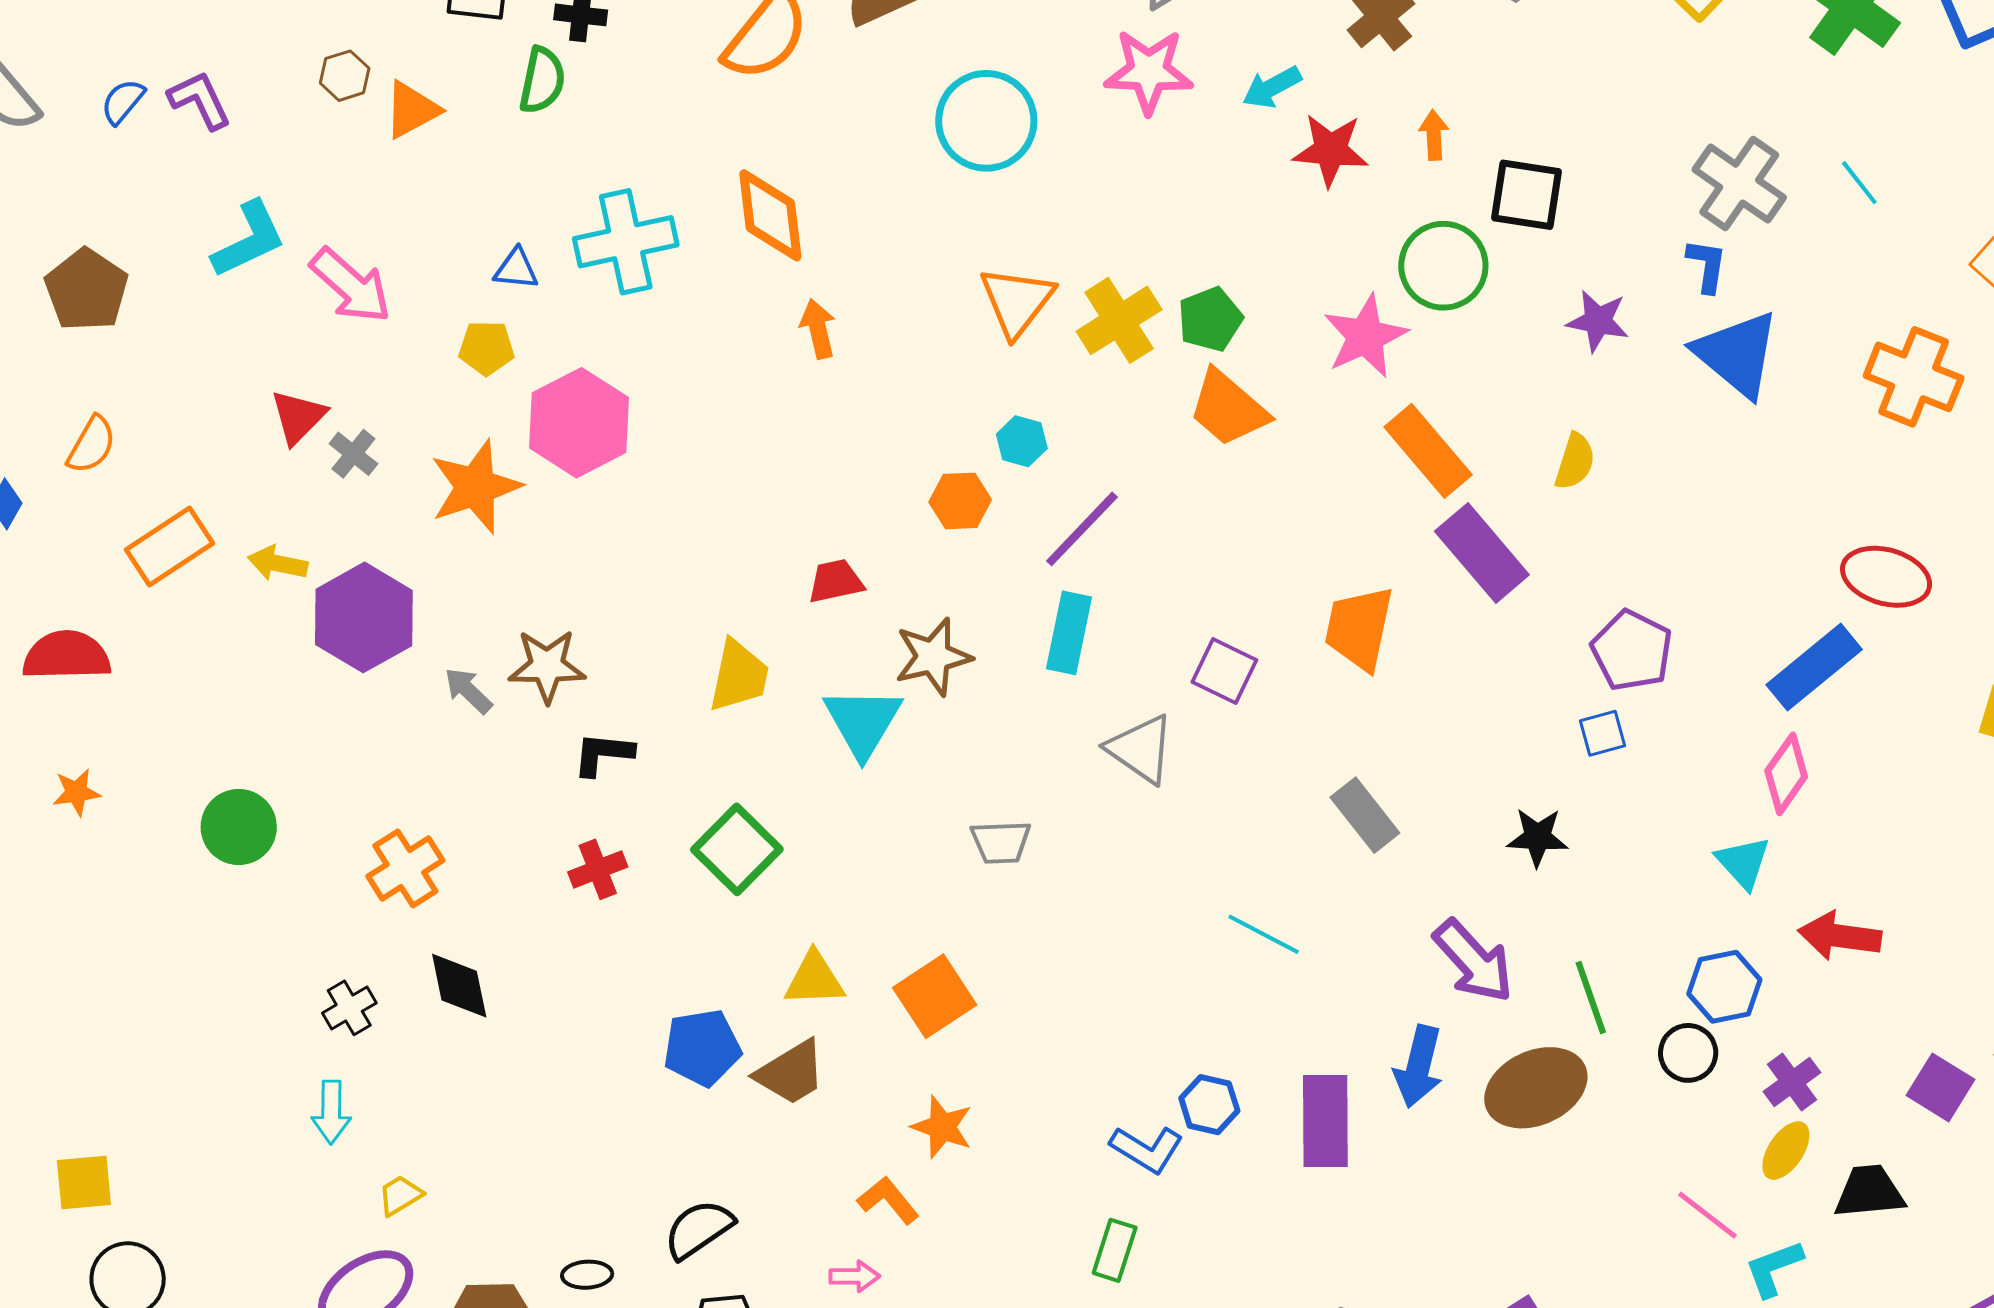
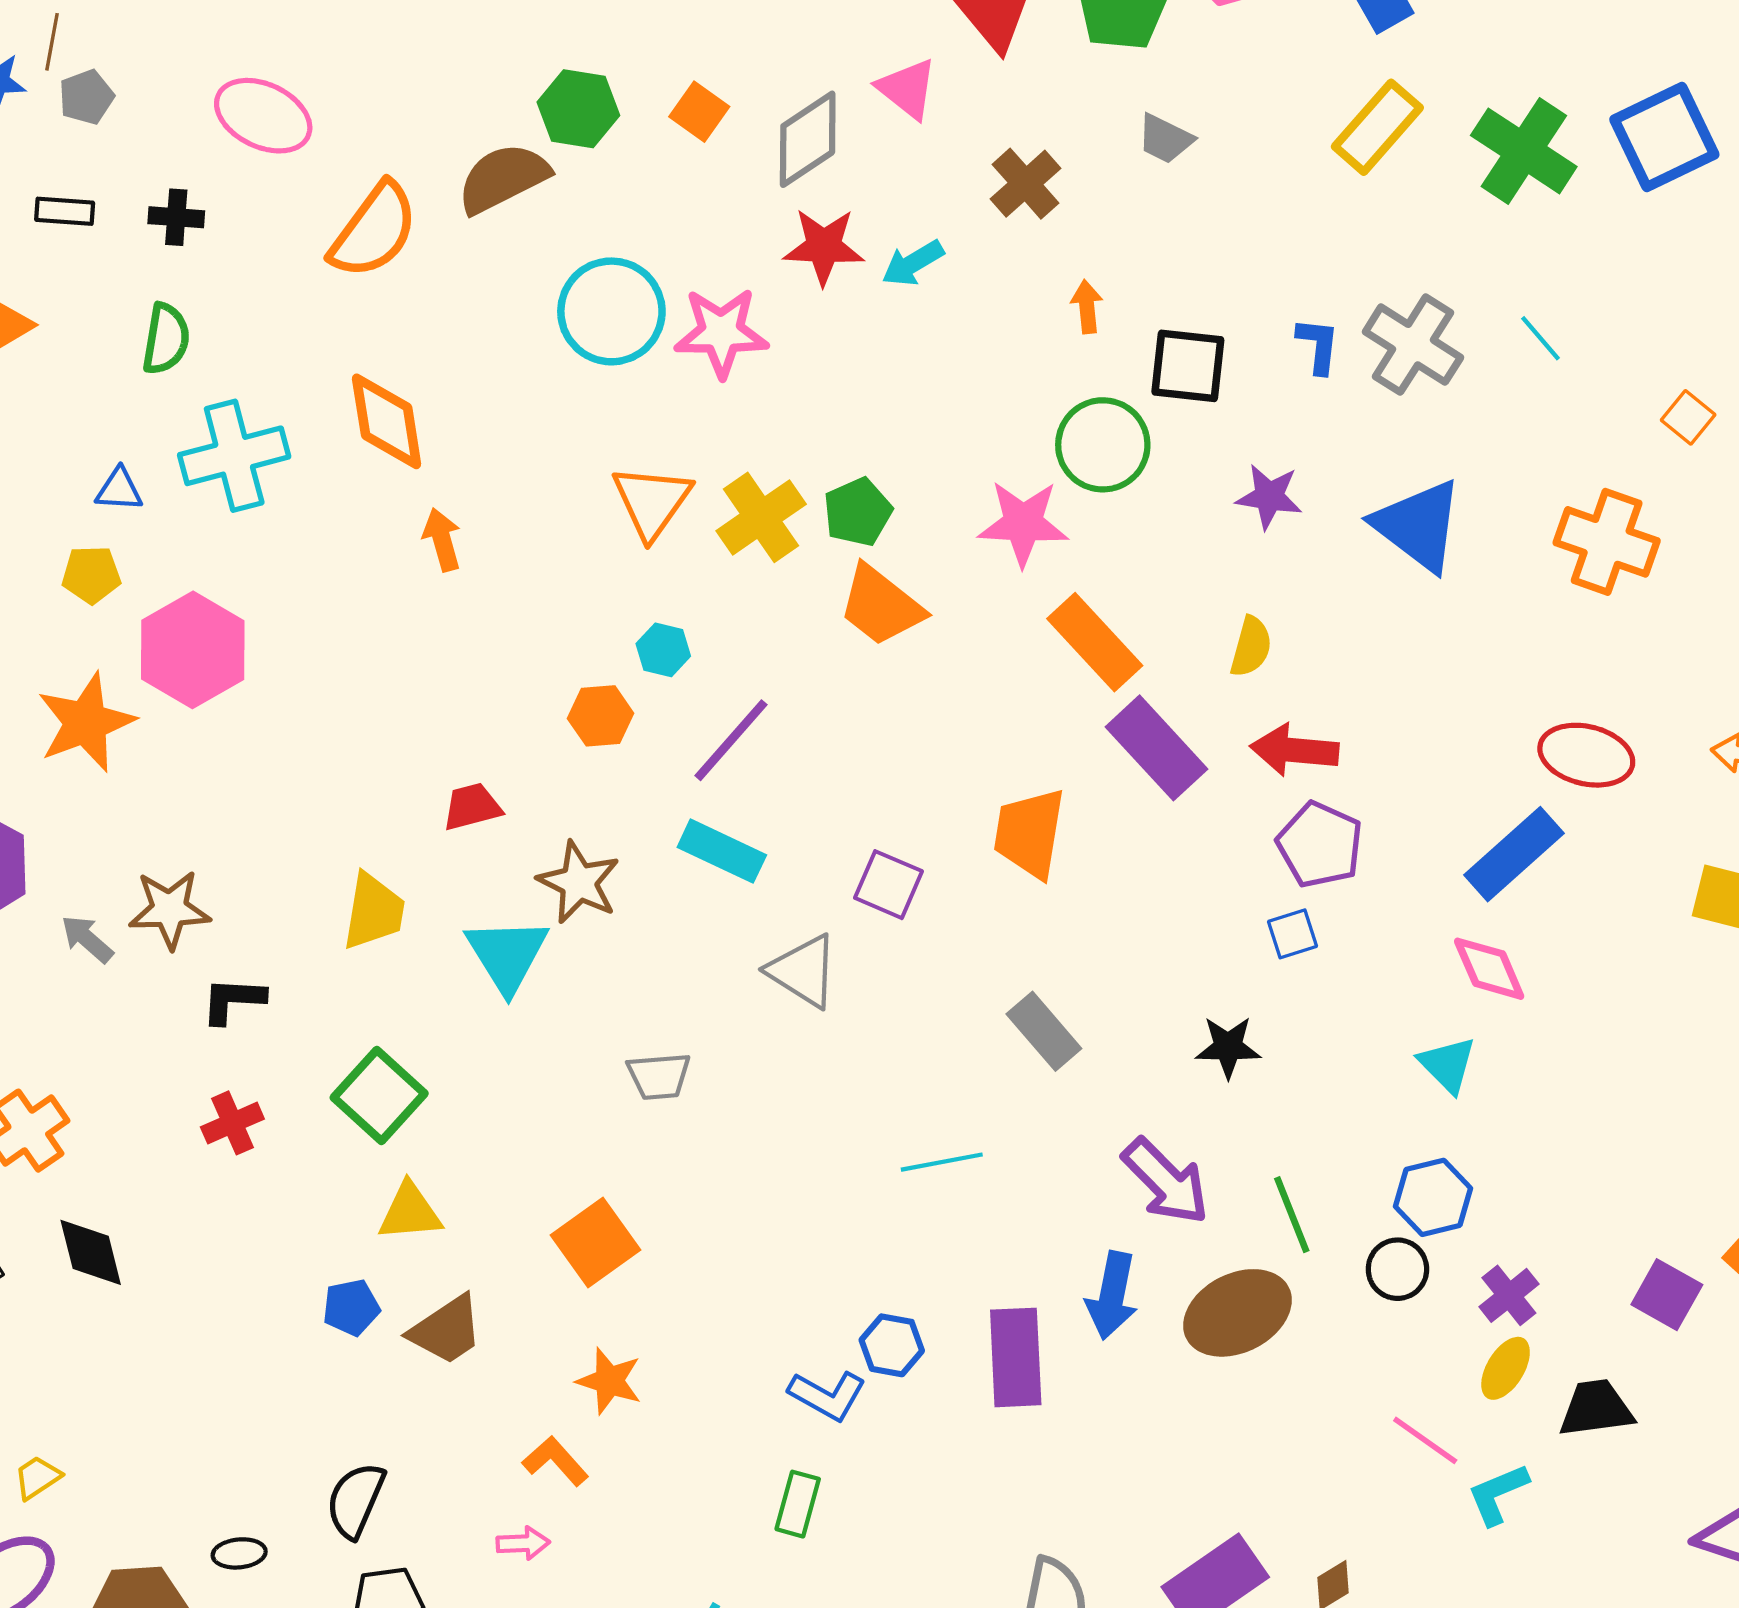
pink star: (1149, 71) -> (721, 332), moved
green semicircle: (542, 80) -> (166, 339), moved
red star: (1331, 150) -> (824, 246), moved
blue L-shape: (1707, 266) -> (1318, 345), moved
pink star: (1365, 336) -> (1023, 523), turned 30
cyan rectangle: (1069, 633) -> (722, 851), turned -74
brown star: (933, 657) -> (579, 882), turned -30
pink diamond: (1786, 774) -> (1489, 969), turned -56
cyan line: (1264, 934) -> (942, 1162), turned -36
red arrow: (1840, 936) -> (1294, 750), moved
yellow triangle: (814, 979) -> (410, 1212), moved
blue pentagon: (702, 1048) -> (351, 1307), size x0.7
black semicircle: (699, 1229) -> (355, 1500), turned -30

